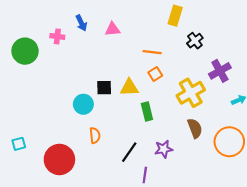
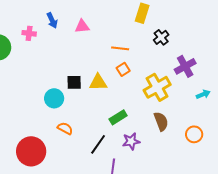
green rectangle: (147, 112) -> (118, 117), moved, turned 72
orange semicircle: (95, 135) -> (65, 128), turned -56
orange circle: (229, 142) -> (194, 134), size x0.6

